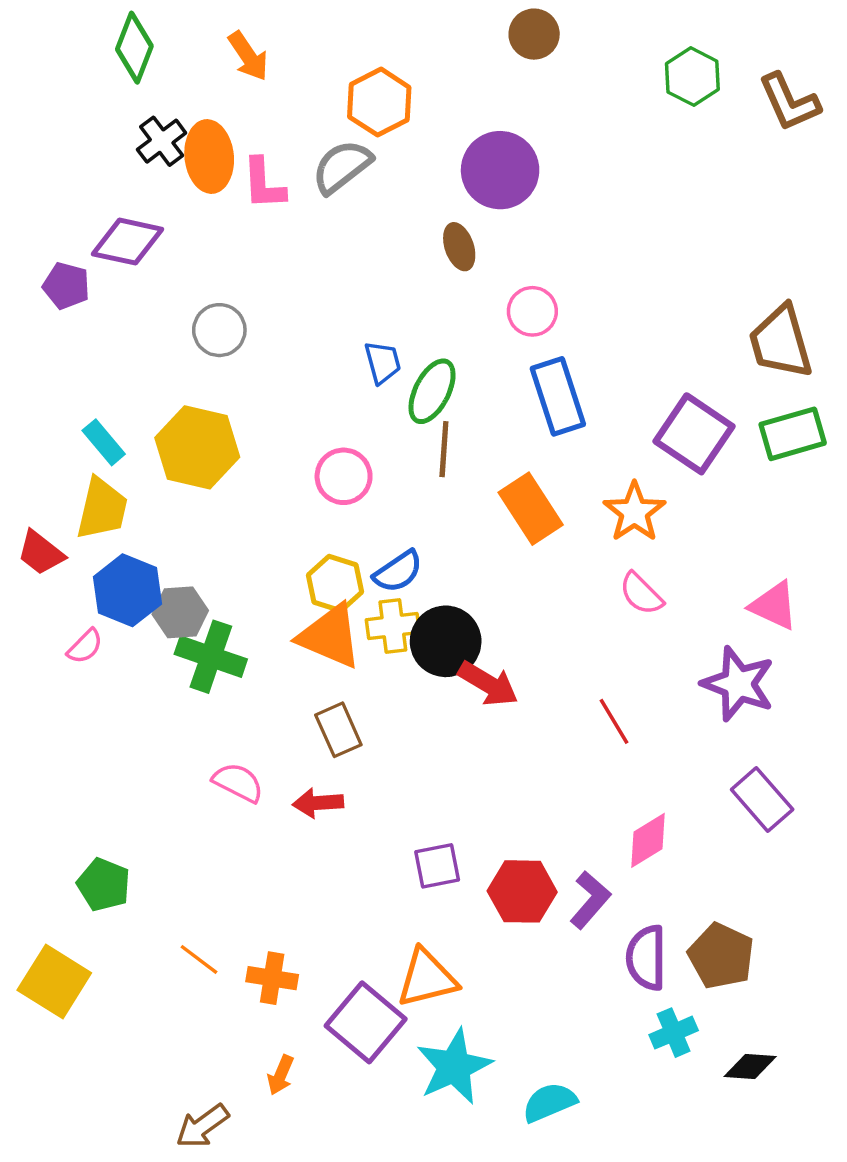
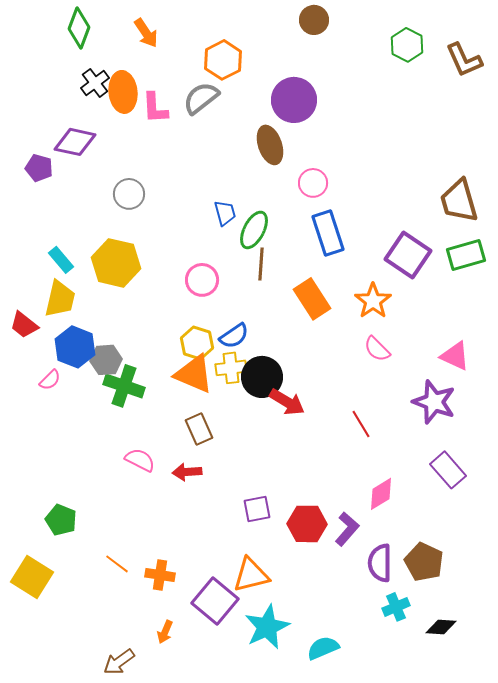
brown ellipse: (459, 247) -> (270, 145), size x1.4

